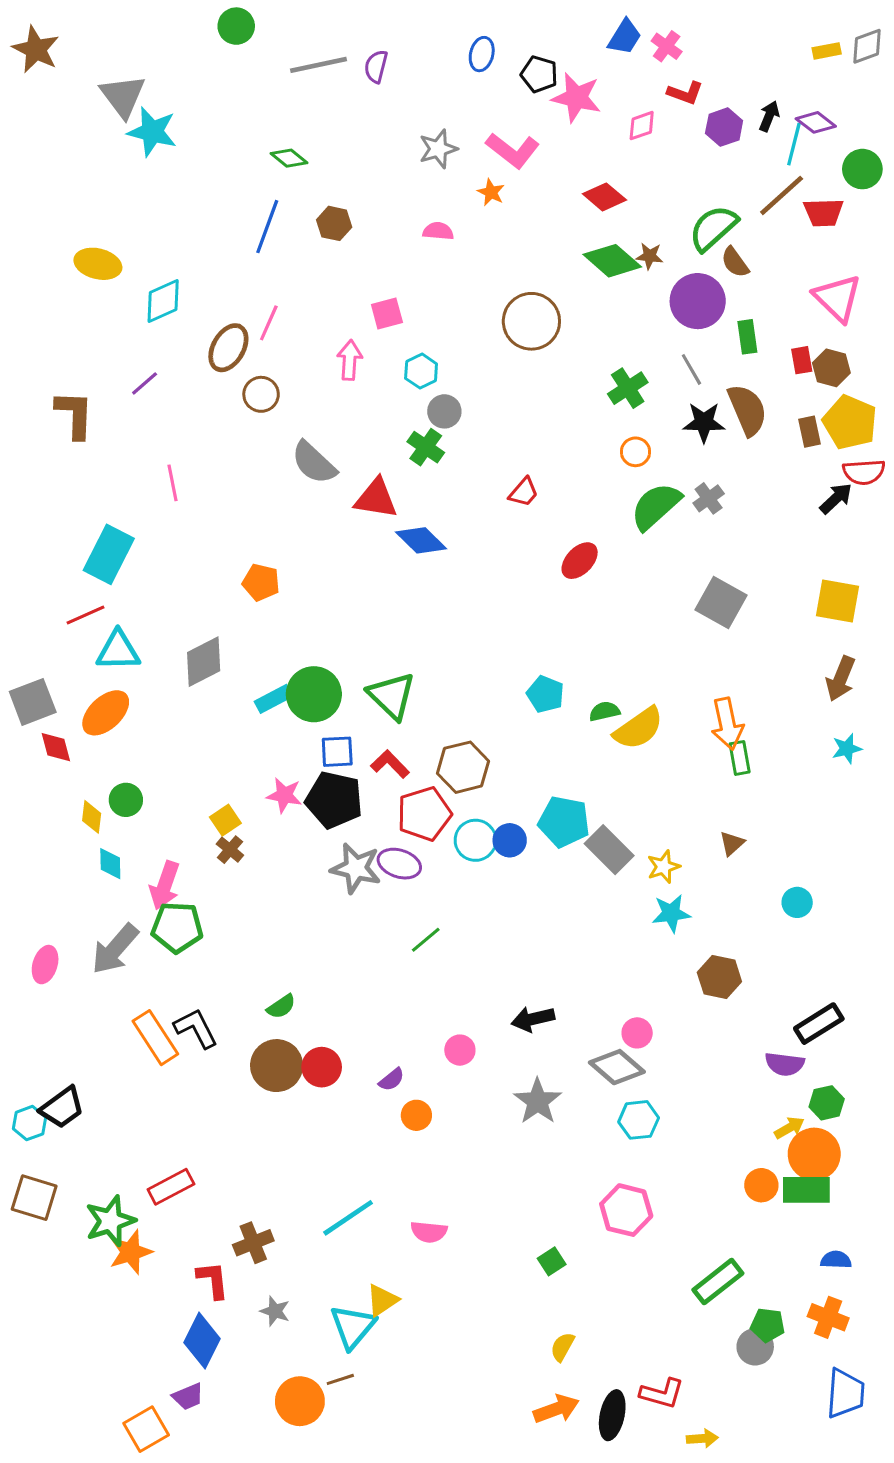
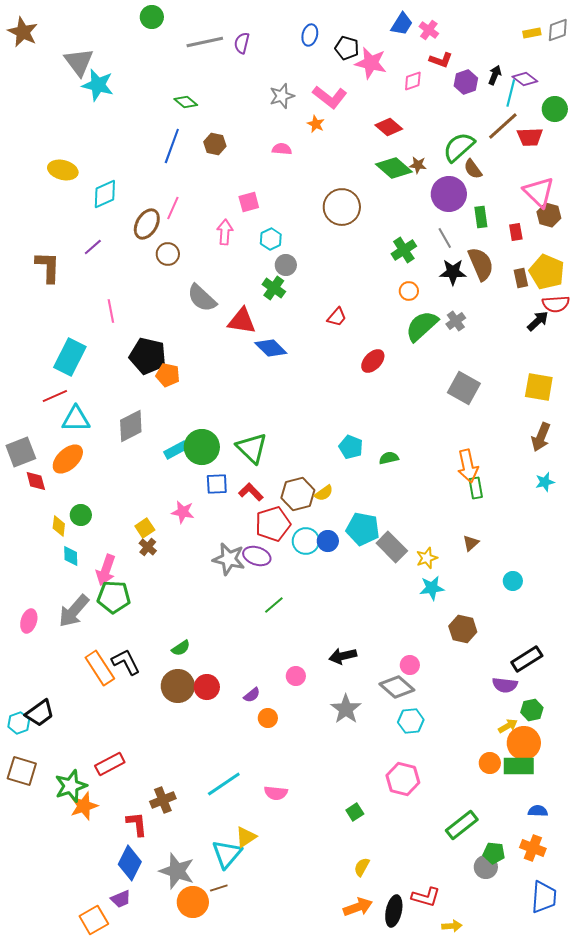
brown hexagon: (831, 368) -> (549, 215), moved
yellow semicircle: (639, 728) -> (324, 493), moved, size x0.6
black pentagon: (334, 800) -> (148, 356), moved
gray star: (275, 1311) -> (177, 871), moved, size x1.8

